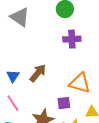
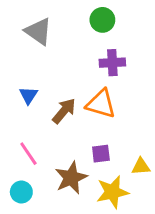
blue triangle: (13, 76) -> (28, 95), moved
orange triangle: (80, 83) -> (101, 104), moved

